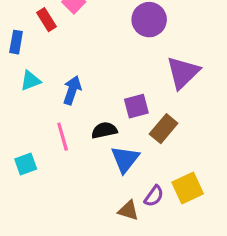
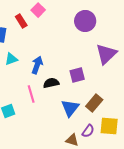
brown rectangle: (164, 129) -> (94, 103), moved
black semicircle: (104, 130) -> (51, 83), moved
yellow square: (188, 188) -> (109, 126), turned 30

